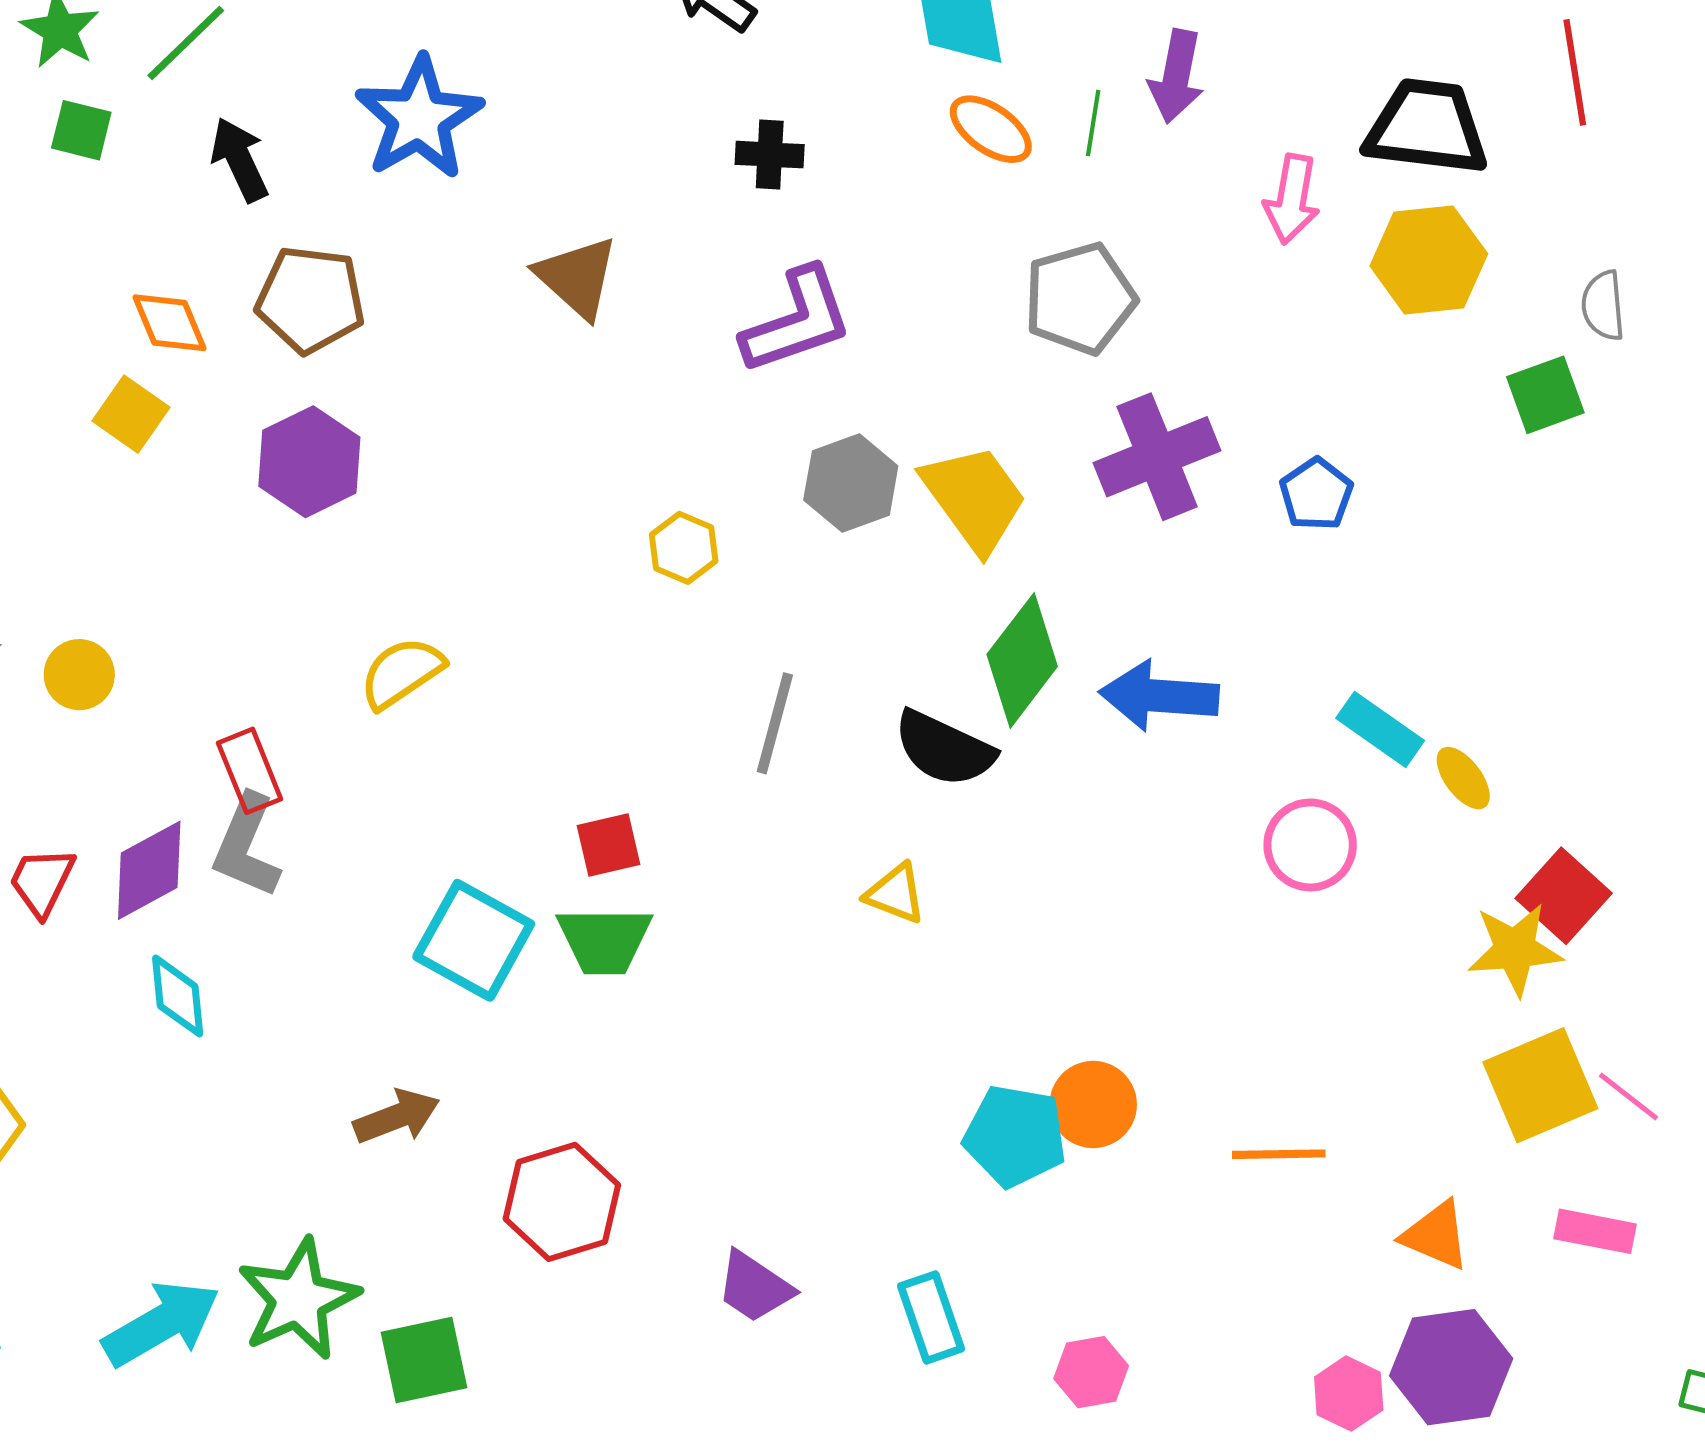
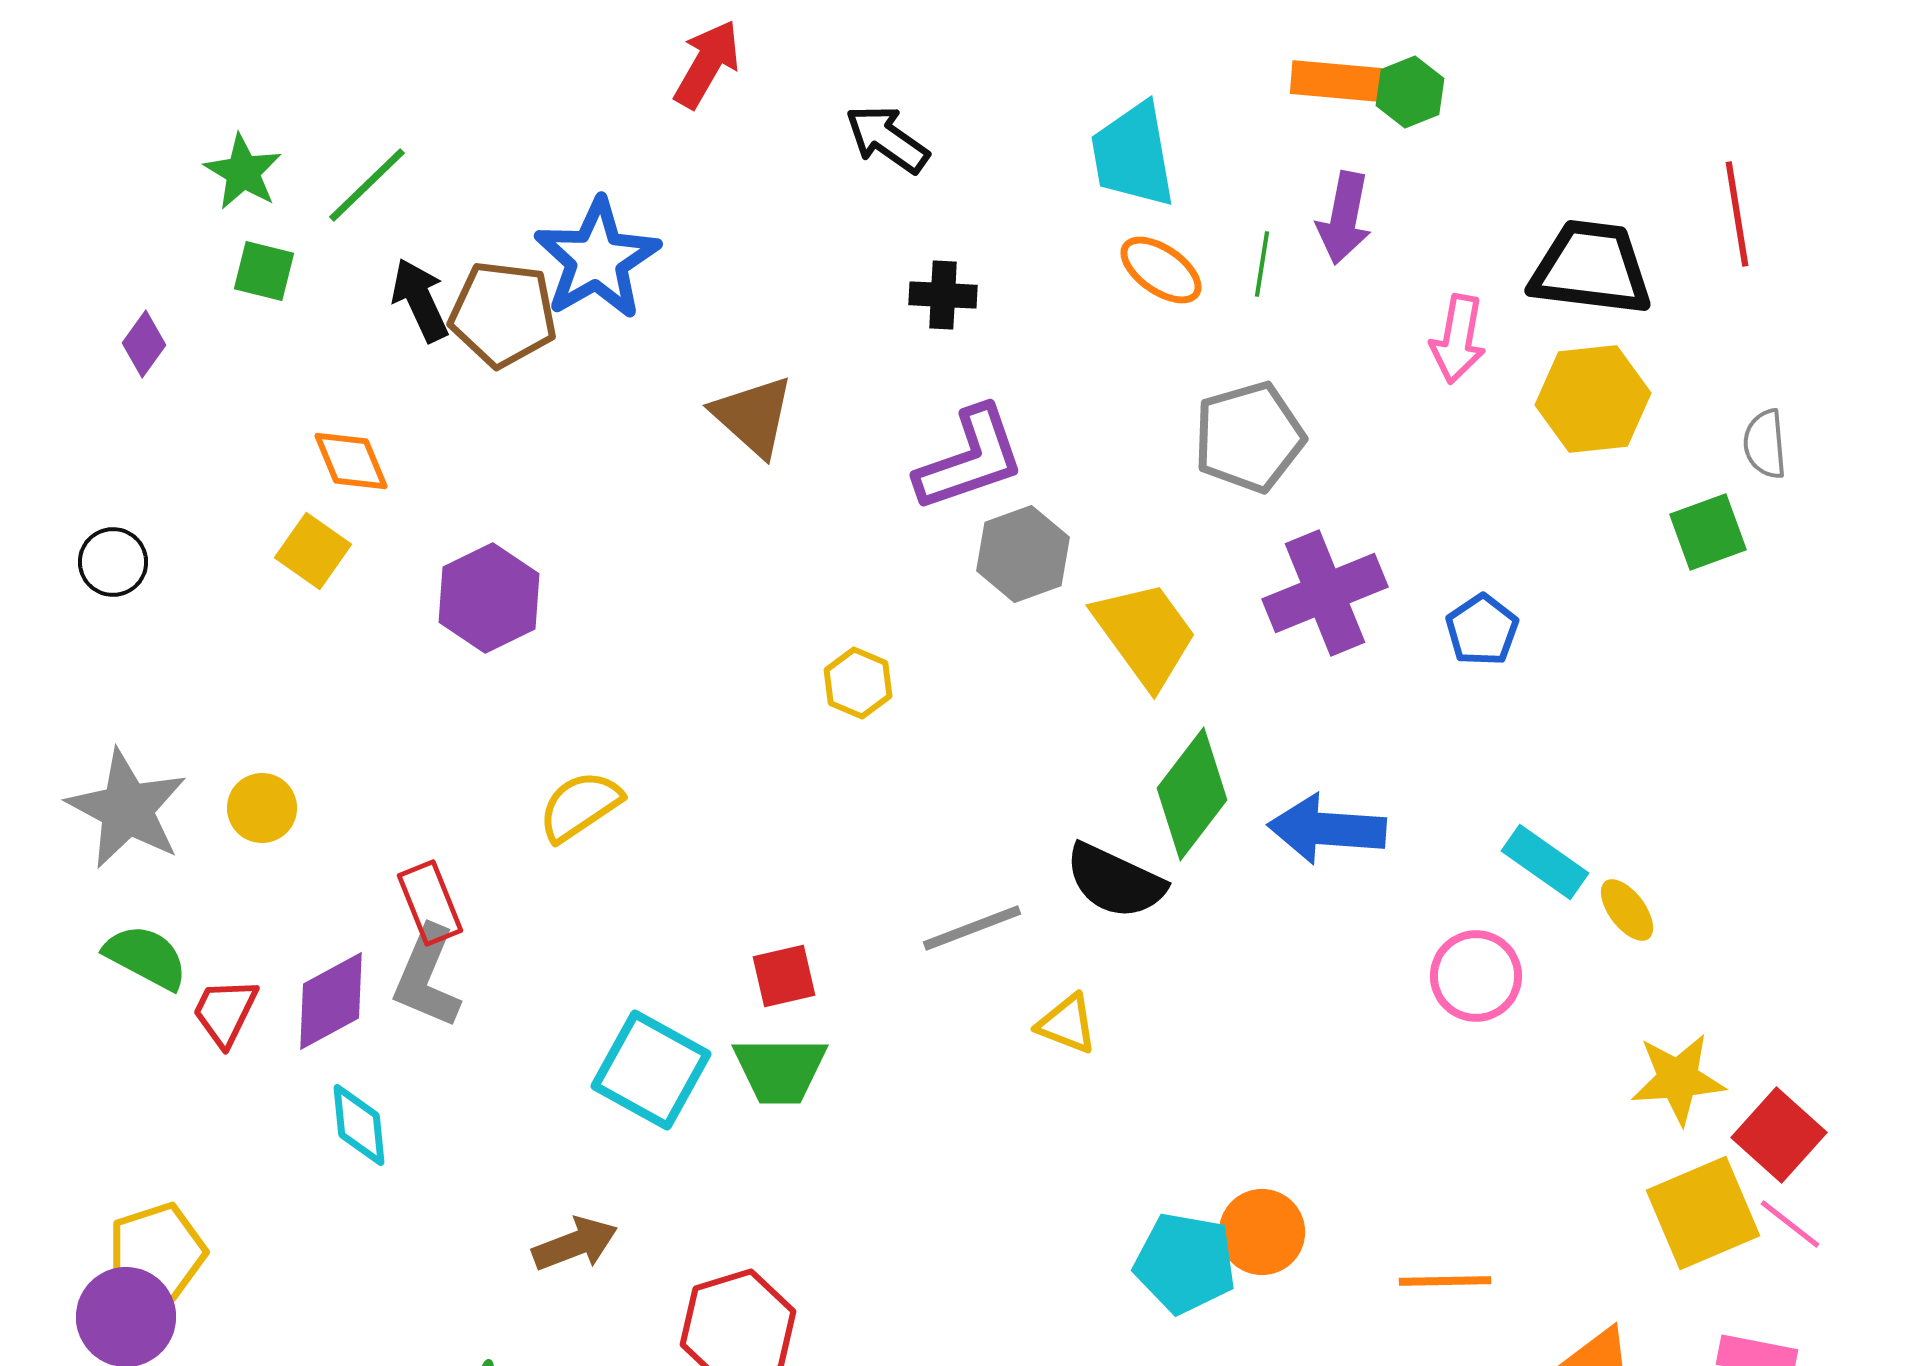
brown pentagon: (310, 299) -> (503, 314), moved
gray hexagon: (851, 483) -> (1023, 554), moved
gray line: (775, 723) -> (972, 928), moved, turned 54
red square: (1564, 896) -> (1779, 1135), moved

